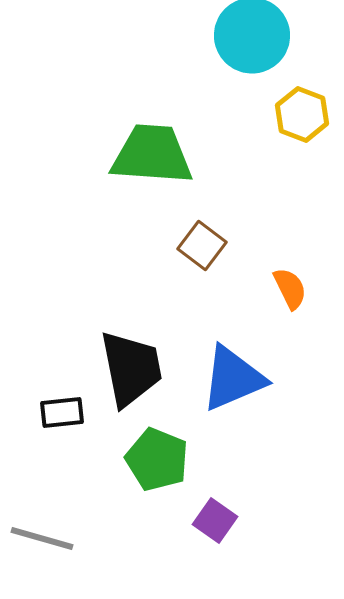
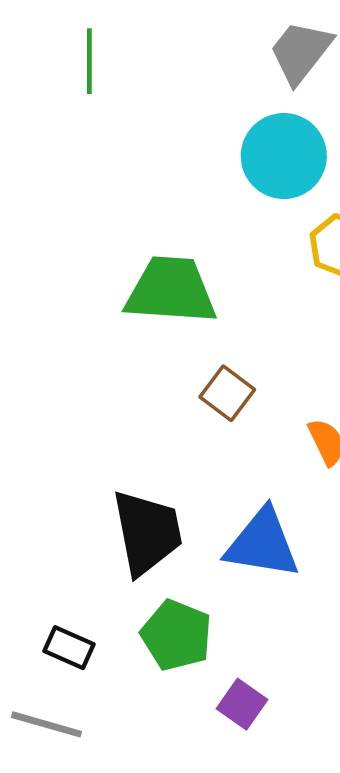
blue triangle: (233, 378) -> (262, 544), turned 32
black rectangle: (62, 412) -> (69, 648), moved, turned 30

